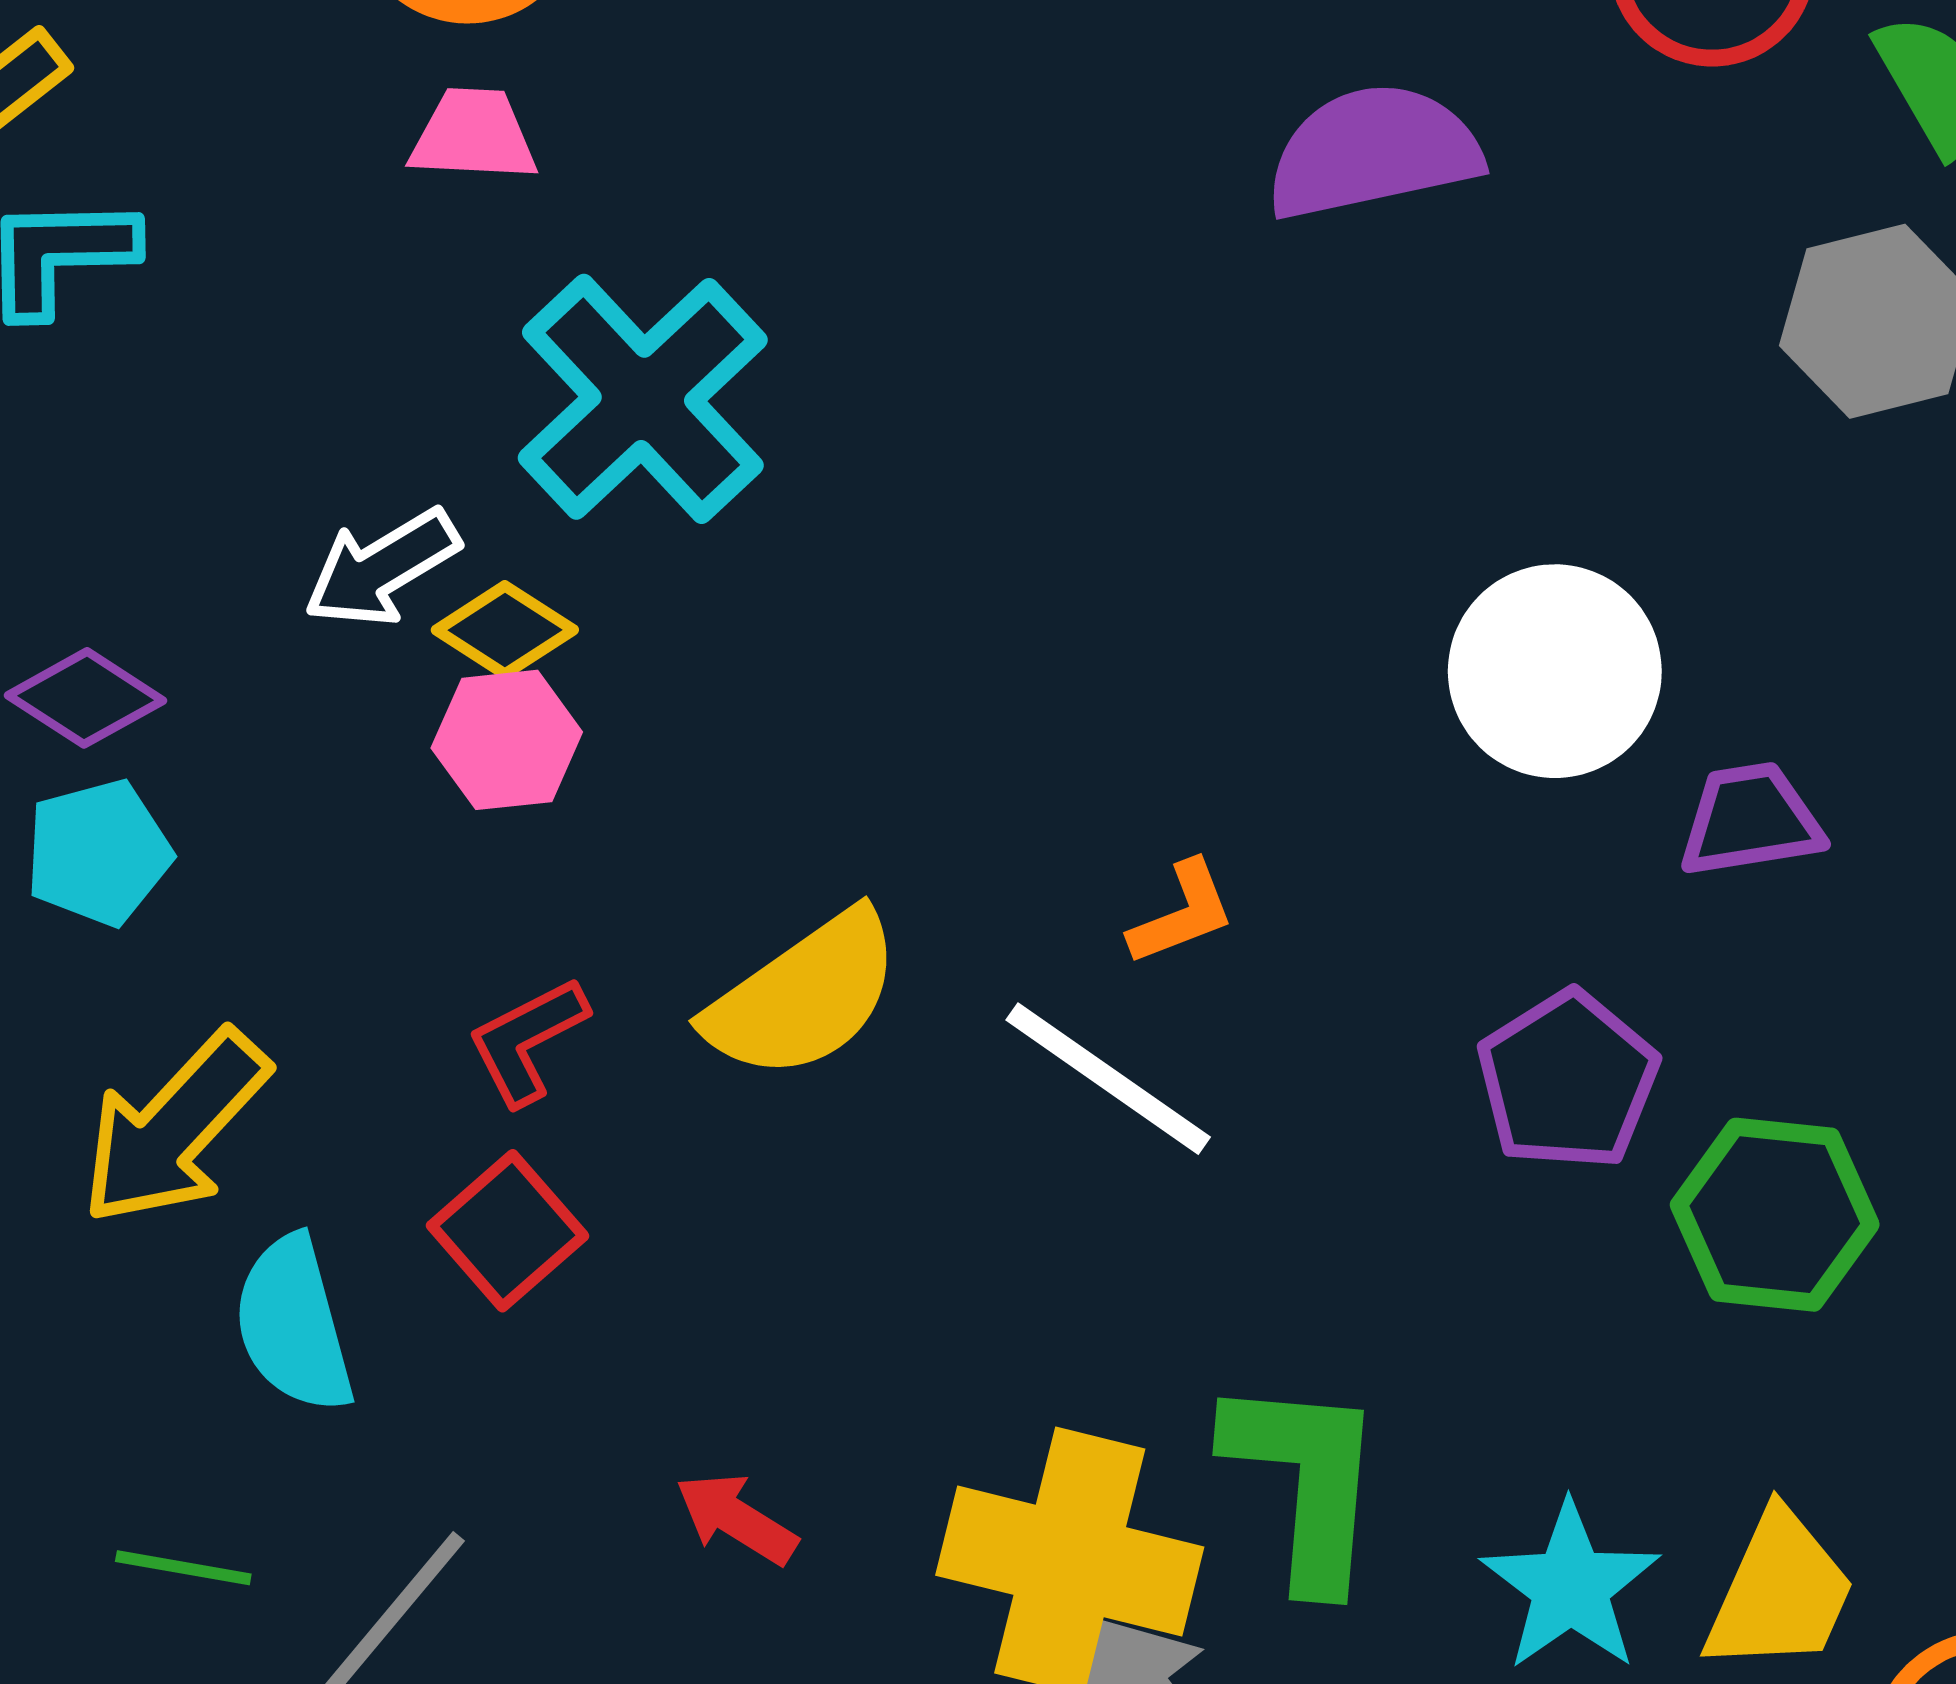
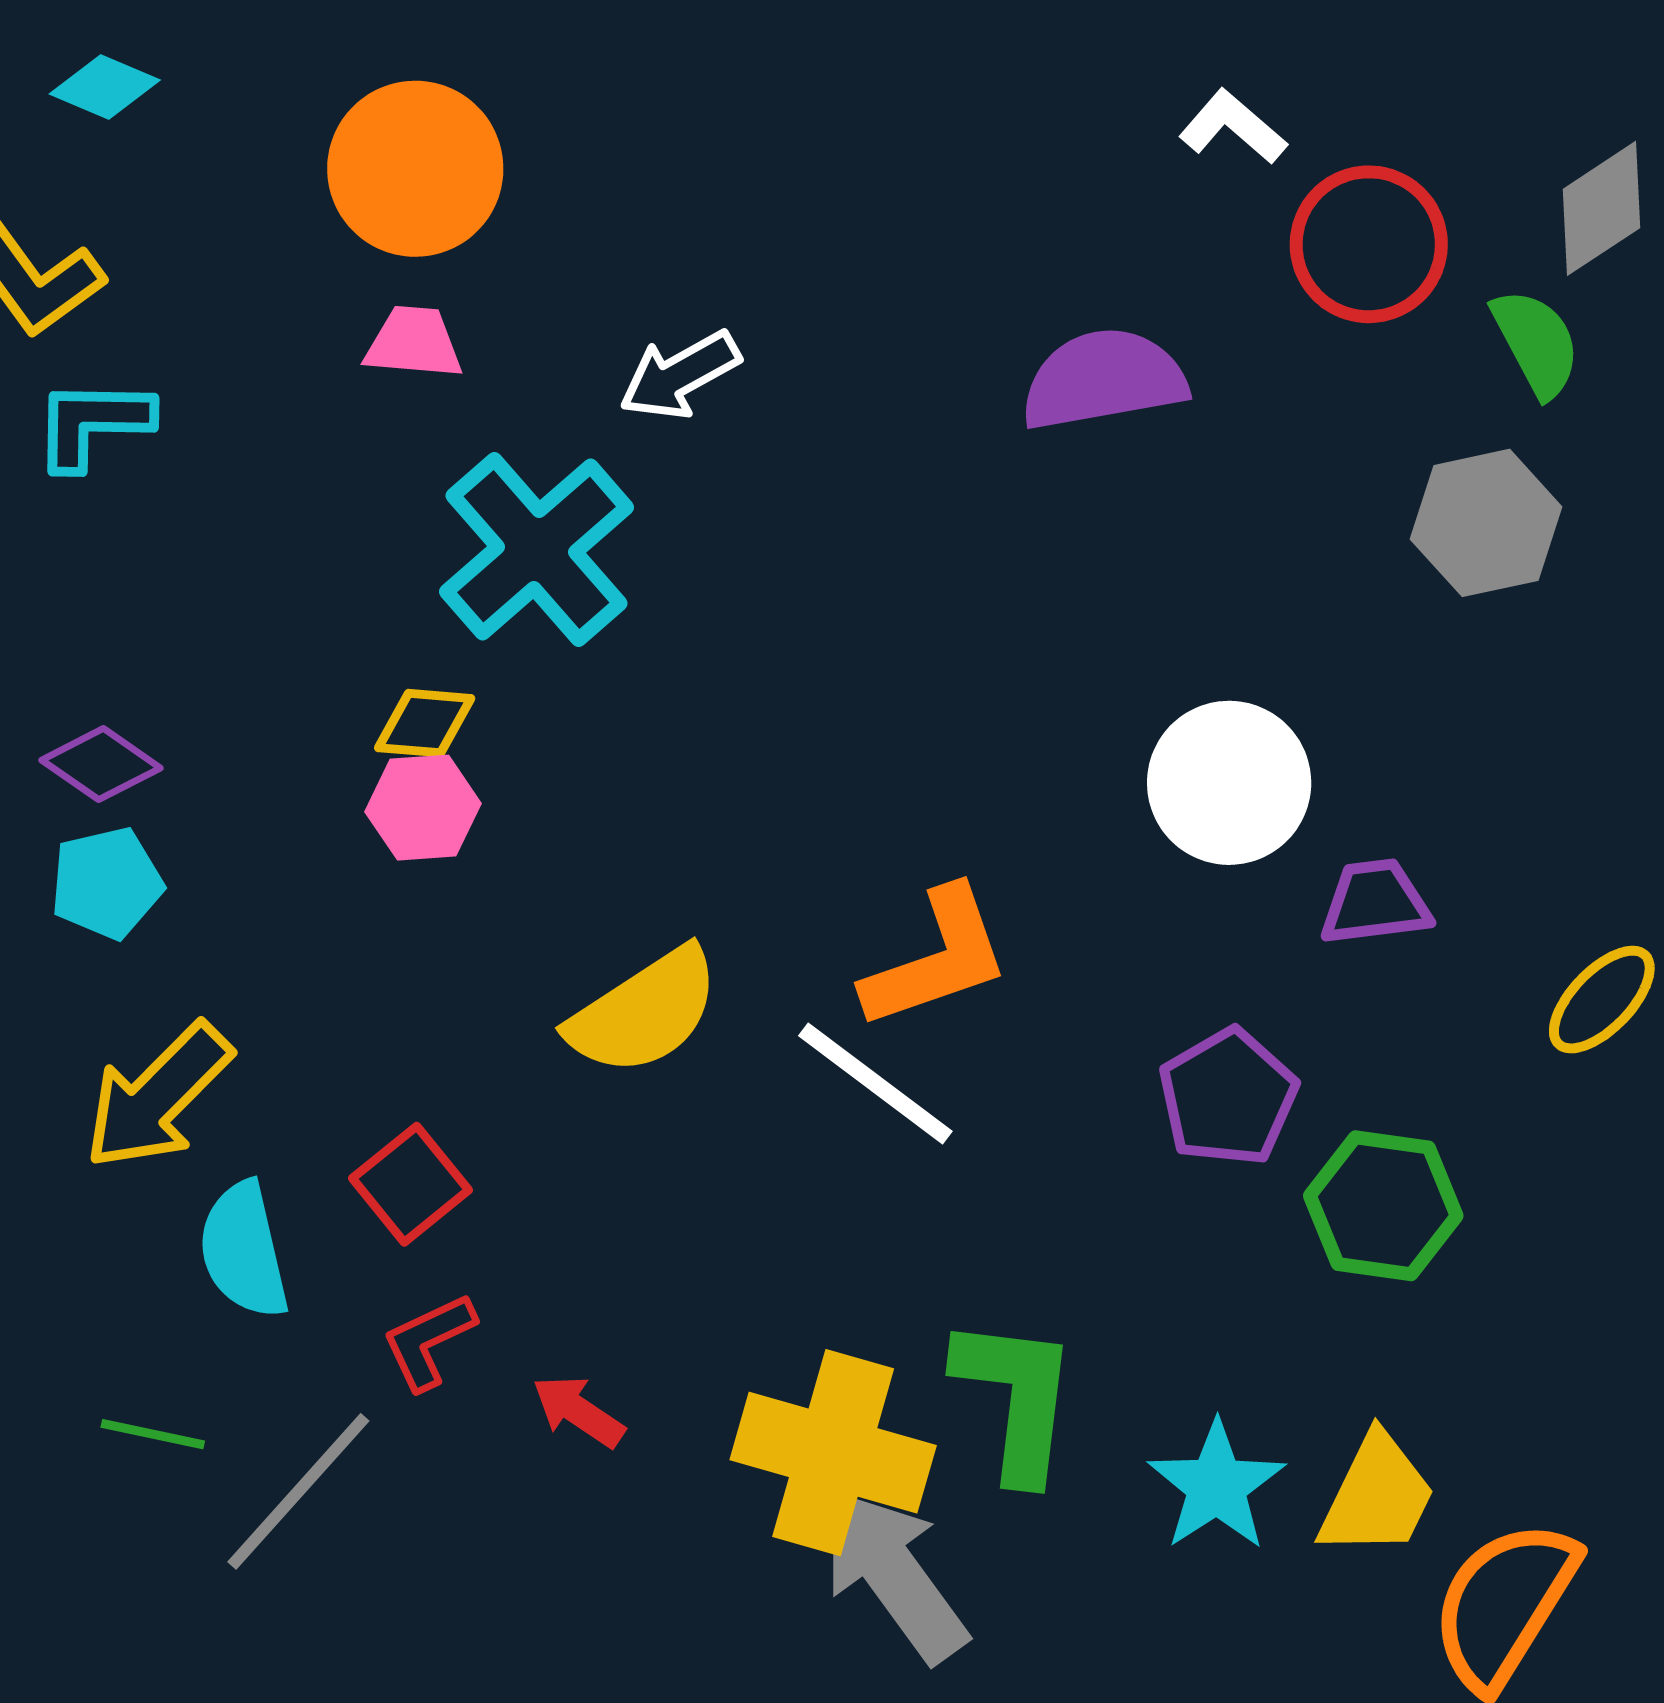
white arrow: (382, 568) -> (680, 375), moved
yellow diamond: (505, 630) -> (425, 723), turned -30
orange L-shape: (1182, 913) -> (937, 959), size x1.8
red L-shape: (527, 1041) -> (429, 1341), moved

